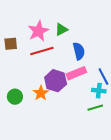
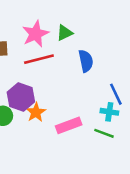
pink rectangle: (76, 73) -> (69, 125), moved
purple hexagon: (56, 81) -> (21, 97), moved
green line: (95, 108) -> (104, 133), turned 35

